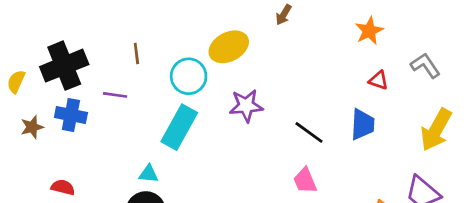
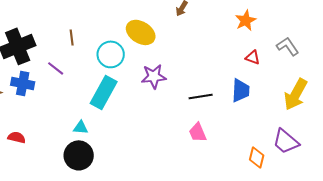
yellow ellipse: (229, 47) -> (141, 32), turned 60
purple line: (115, 95) -> (56, 68), turned 30
black line: (309, 132) -> (201, 96), turned -45

